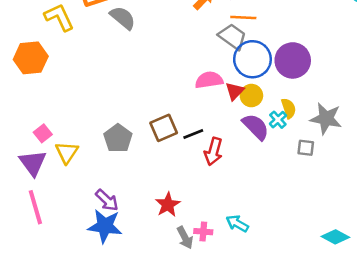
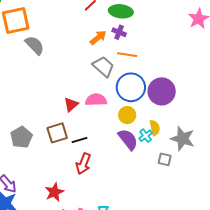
gray trapezoid: (232, 37) -> (103, 66), moved
red triangle: (235, 91) -> (71, 105), moved
red arrow: (213, 151) -> (83, 164), moved

